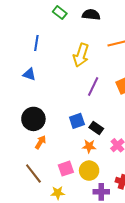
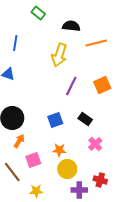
black semicircle: (91, 15) -> (71, 26), moved
black rectangle: (96, 128) -> (85, 119), moved
orange star: (89, 146) -> (59, 150), moved
pink square: (66, 169) -> (33, 160), moved

